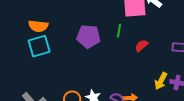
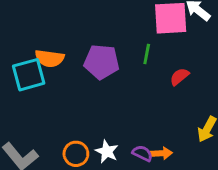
orange semicircle: (38, 26) -> (50, 58), moved

